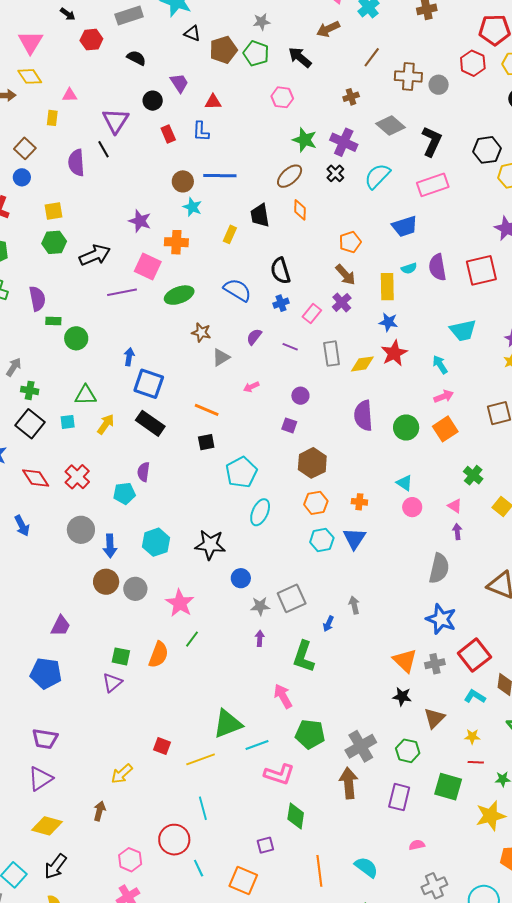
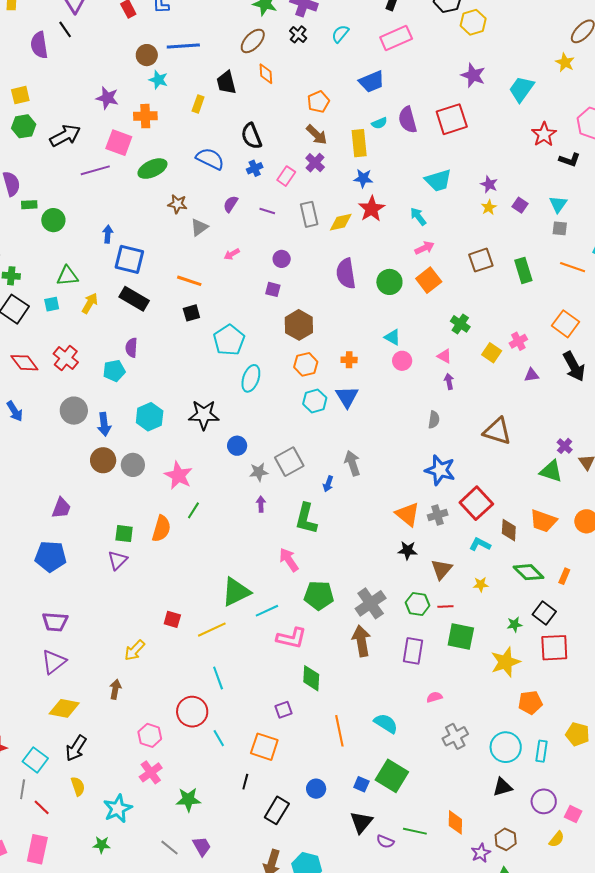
cyan semicircle: (377, 176) -> (340, 34), size x0.7
gray semicircle: (439, 568) -> (434, 420), size x0.6
gray arrow: (354, 605) -> (352, 463), size x1.4
red line: (476, 762) -> (445, 607), moved

